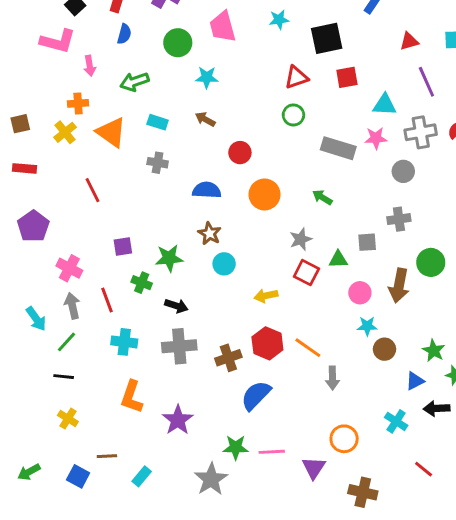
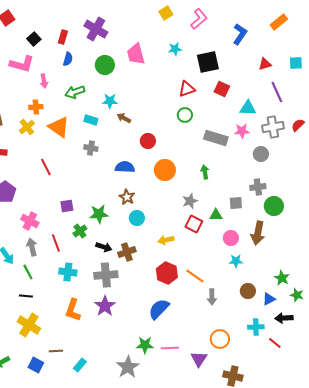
cyan star: (207, 77) -> (110, 101), moved
red square: (347, 77) -> (222, 89), turned 35
green arrow: (322, 197) -> (205, 172), turned 48
green circle: (431, 262) -> (274, 206), moved
green cross: (142, 283) -> (80, 231), turned 32
green line: (66, 342) -> (28, 272), turned -70
brown circle: (385, 349) -> (248, 291), moved
brown cross: (228, 358) -> (127, 252), moved
yellow cross: (68, 419) -> (29, 325), size x1.6
purple star: (178, 420) -> (105, 306), moved
cyan cross: (396, 421) -> (256, 327), turned -35
red line: (424, 469) -> (275, 343), moved

